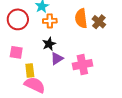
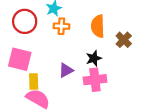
brown cross: (99, 22) -> (124, 40), moved
black star: (49, 44) -> (94, 58), moved
pink square: (16, 52) -> (20, 59), size x1.5

